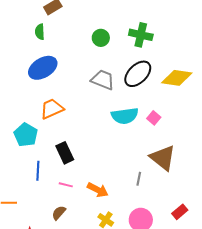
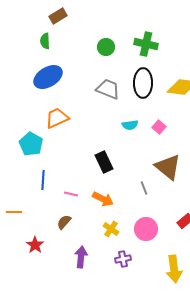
black ellipse: (138, 74) -> (143, 83), turned -44
cyan semicircle: (125, 116) -> (130, 125), size x0.6
black rectangle: (65, 153) -> (104, 162), moved
gray line: (139, 179) -> (144, 188), turned -32

